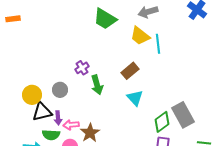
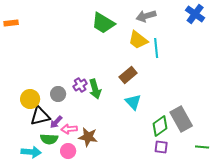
purple cross: (82, 68) -> (80, 85), moved
purple arrow: (58, 118) -> (56, 122), turned 48
brown star: (90, 133) -> (88, 137), turned -30

